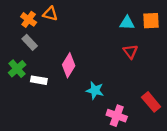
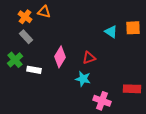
orange square: (151, 21) -> (133, 28), moved
cyan triangle: (127, 23) -> (111, 32), moved, turned 32
red triangle: (130, 52) -> (89, 58), moved, turned 48
red rectangle: (151, 102) -> (132, 89), turned -48

